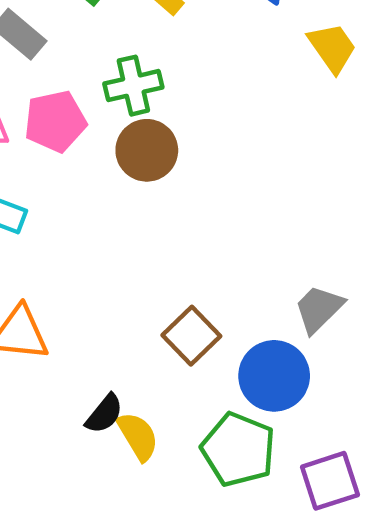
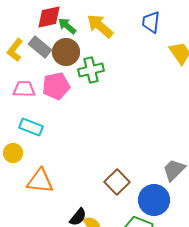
brown circle: (147, 150) -> (66, 52), moved

